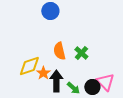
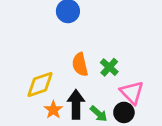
orange star: (43, 73) -> (53, 110), moved
pink triangle: (105, 82) -> (132, 92), moved

